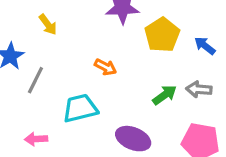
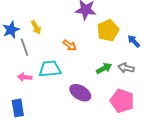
yellow arrow: (48, 25) -> (36, 27), moved
gray line: (35, 80) -> (25, 47), turned -54
pink arrow: (36, 139) -> (25, 77), moved

